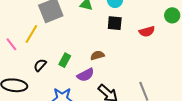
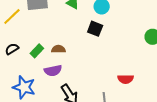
red semicircle: (147, 31) -> (126, 79), moved
brown semicircle: (97, 55) -> (58, 49), moved

